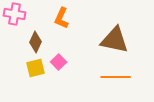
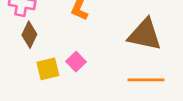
brown diamond: (36, 42) -> (29, 35), moved

